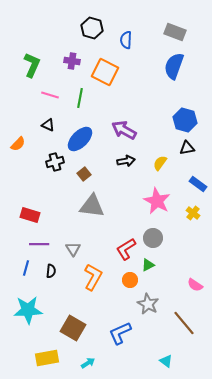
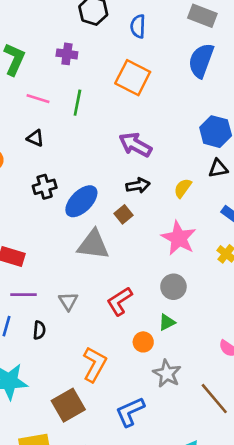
orange square: (105, 72) -> (133, 78), moved
blue ellipse: (80, 139) -> (81, 201), moved
brown square: (84, 174) -> (123, 214), moved
red L-shape: (126, 249) -> (120, 301), moved
orange L-shape: (93, 277) -> (95, 364), moved
brown square: (73, 328) -> (68, 405), turned 30

